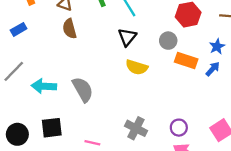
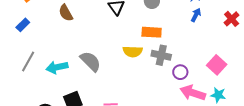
orange rectangle: (186, 60) -> (152, 32), moved
yellow semicircle: (137, 67) -> (133, 51), moved
gray cross: (136, 128) -> (161, 55), moved

